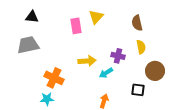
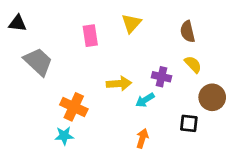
black triangle: (32, 17) -> (18, 23), moved
pink rectangle: (76, 26) -> (90, 36), moved
gray trapezoid: (28, 45) -> (38, 62), turned 55
yellow semicircle: (141, 47) -> (193, 64), turned -32

